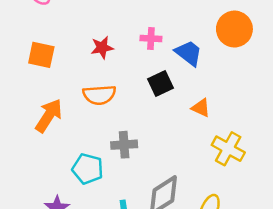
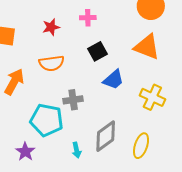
blue trapezoid: (189, 53) -> (114, 80), moved, turned 105
orange triangle: (201, 108) -> (147, 47), moved, size x1.8
cyan pentagon: (88, 169) -> (47, 120), size x1.4

